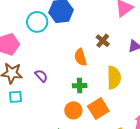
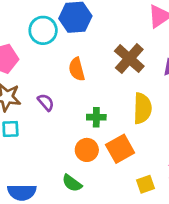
brown cross: (103, 41) -> (129, 59), size x1.6
orange semicircle: (80, 57) -> (77, 69), moved

